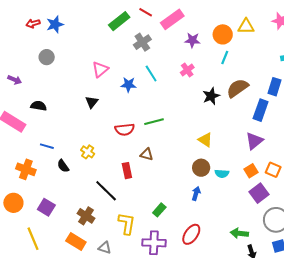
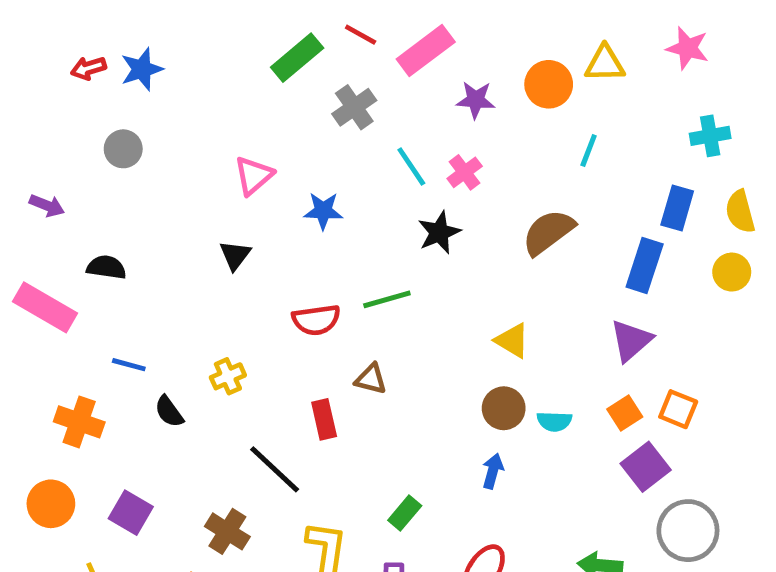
cyan line: (225, 58) -> (589, 151), moved
cyan line: (151, 73) -> (411, 167), moved
brown semicircle: (237, 88) -> (548, 232), moved
black star: (211, 96) -> (439, 232), moved
yellow cross: (88, 152) -> (228, 376), turned 32

